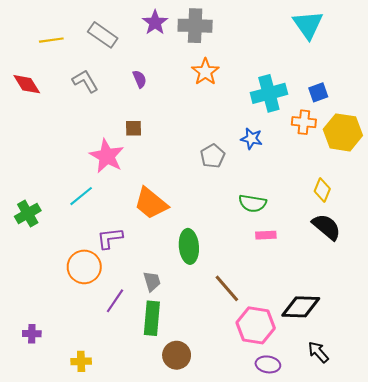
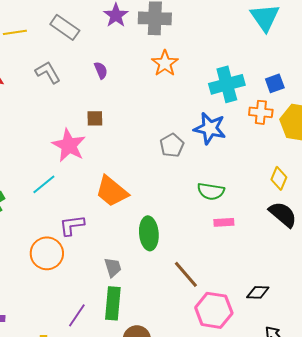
blue star: (252, 139) -> (210, 128), size x1.5
purple line: (115, 301) -> (77, 315), moved
black diamond: (301, 307) -> (258, 292), size x0.6

